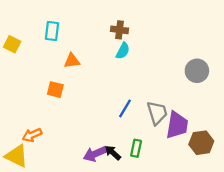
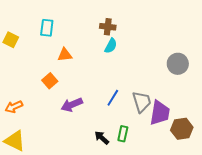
orange square: (55, 90) -> (50, 81), turned 35
orange arrow: (32, 135) -> (14, 107), moved
purple arrow: (95, 154) -> (72, 105), moved

